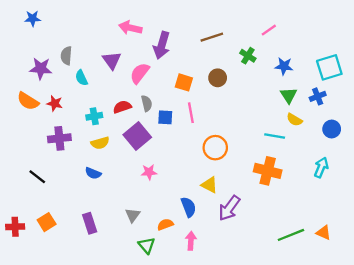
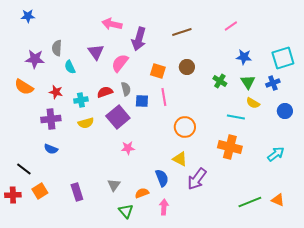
green cross: (248, 56) -> (220, 81), moved
red star: (55, 103) -> (56, 92), moved
cyan arrow: (321, 167) -> (276, 154), moved, turned 30
blue semicircle: (93, 173) -> (51, 149), moved
black line: (37, 177) -> (24, 169), moved

